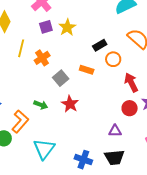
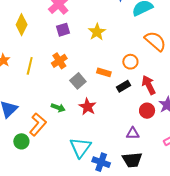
yellow star: (67, 27) -> (97, 32), moved
black rectangle: (100, 45) -> (124, 86), moved
yellow line: (21, 48) -> (30, 66), moved
cyan triangle: (44, 149) -> (80, 147), moved

